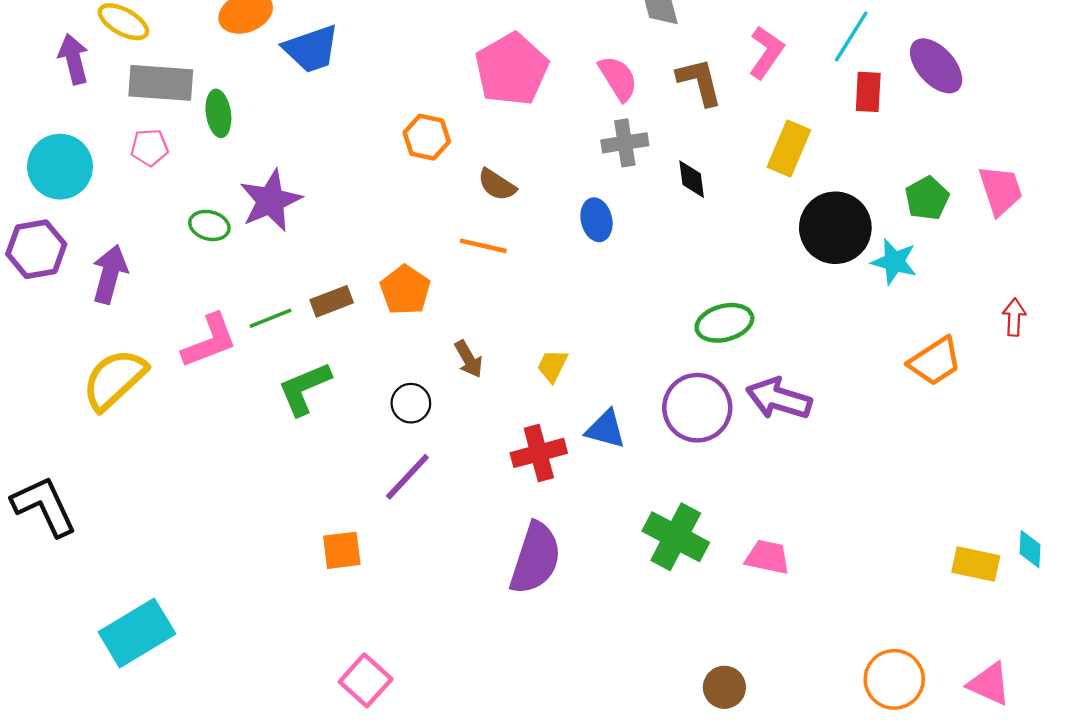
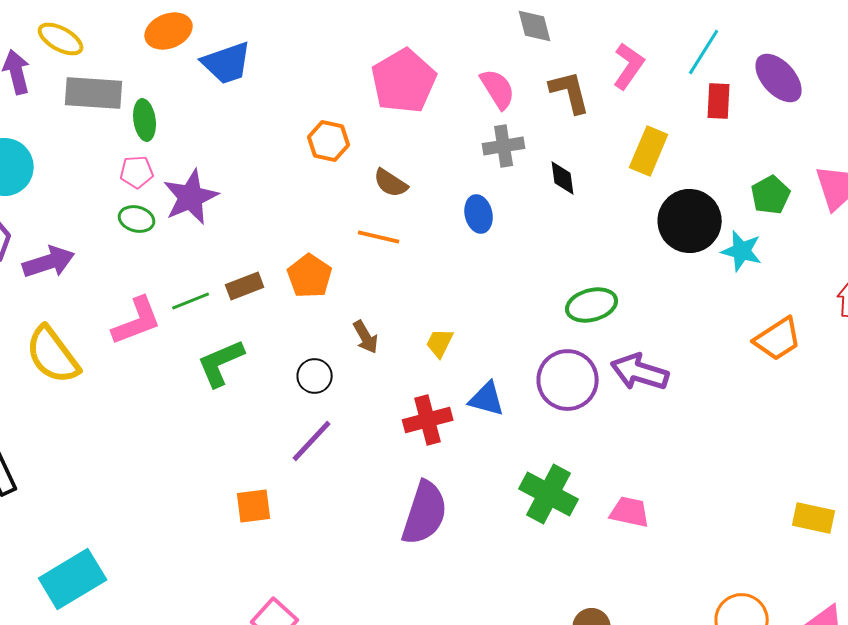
pink pentagon: (149, 147) -> (137, 172), moved
purple arrow: (110, 274) -> (49, 262), turned 57
yellow semicircle: (114, 379) -> (53, 355), turned -84

